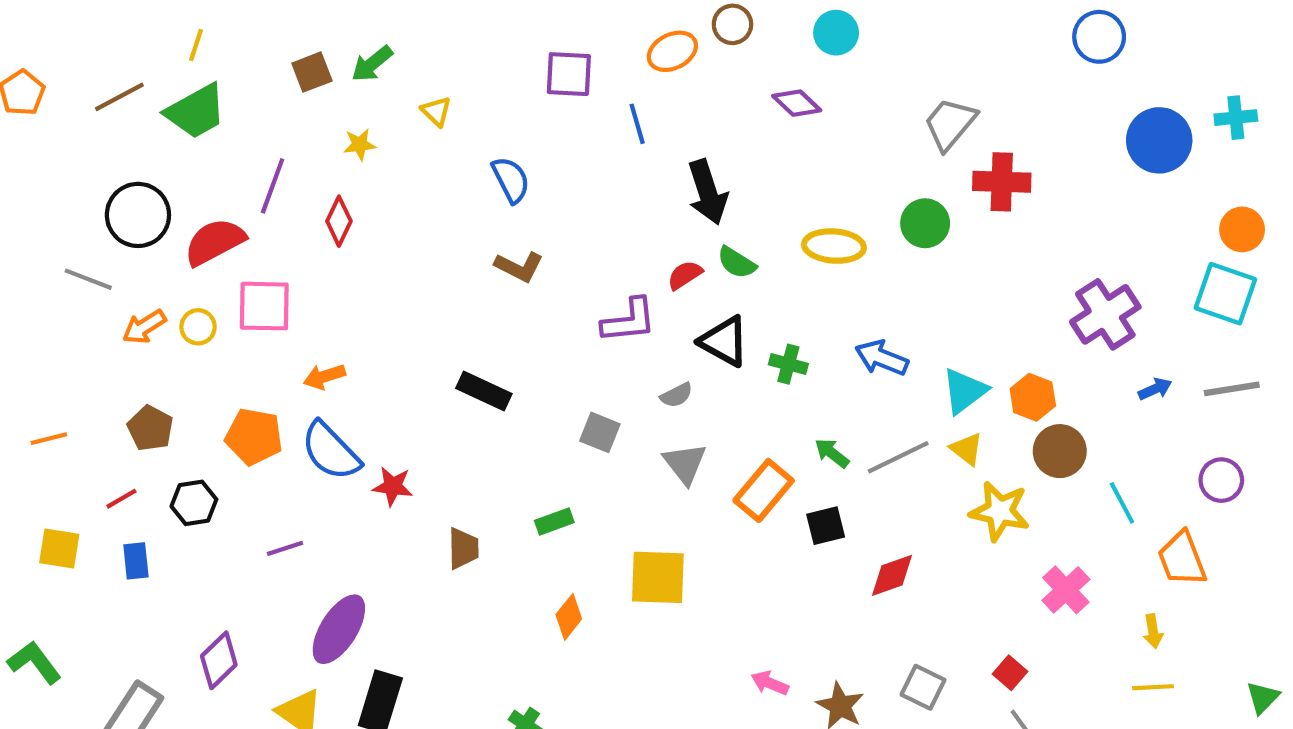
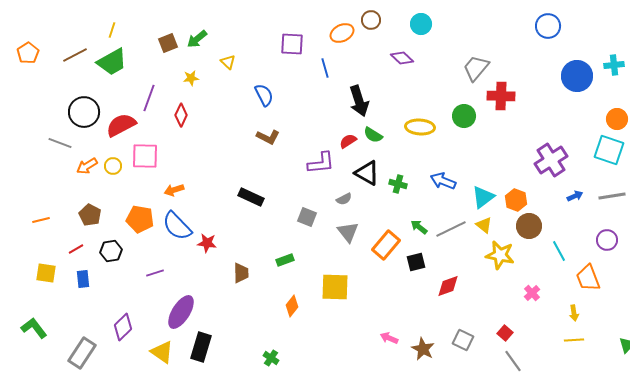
pink cross: (1066, 590) -> (532, 293), size x0.7

